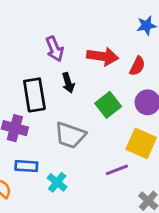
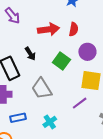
purple arrow: (55, 49) -> (13, 16), moved
gray trapezoid: (70, 135) -> (42, 89), turned 55
cyan cross: (57, 182) -> (50, 122), moved, turned 32

